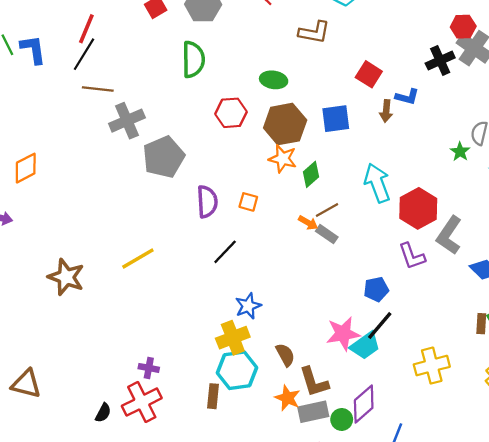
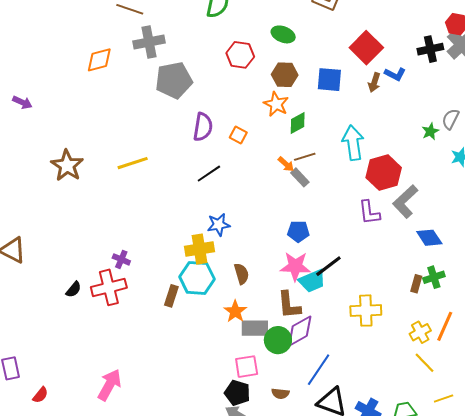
red square: (369, 74) -> (366, 48), size x1.4
brown hexagon: (285, 124) -> (285, 75), size x0.7
orange diamond: (26, 168) -> (99, 60), moved
blue pentagon: (376, 289) -> (298, 231), moved
brown L-shape: (314, 382) -> (289, 305), moved
green circle: (342, 419) -> (278, 340), size x1.4

